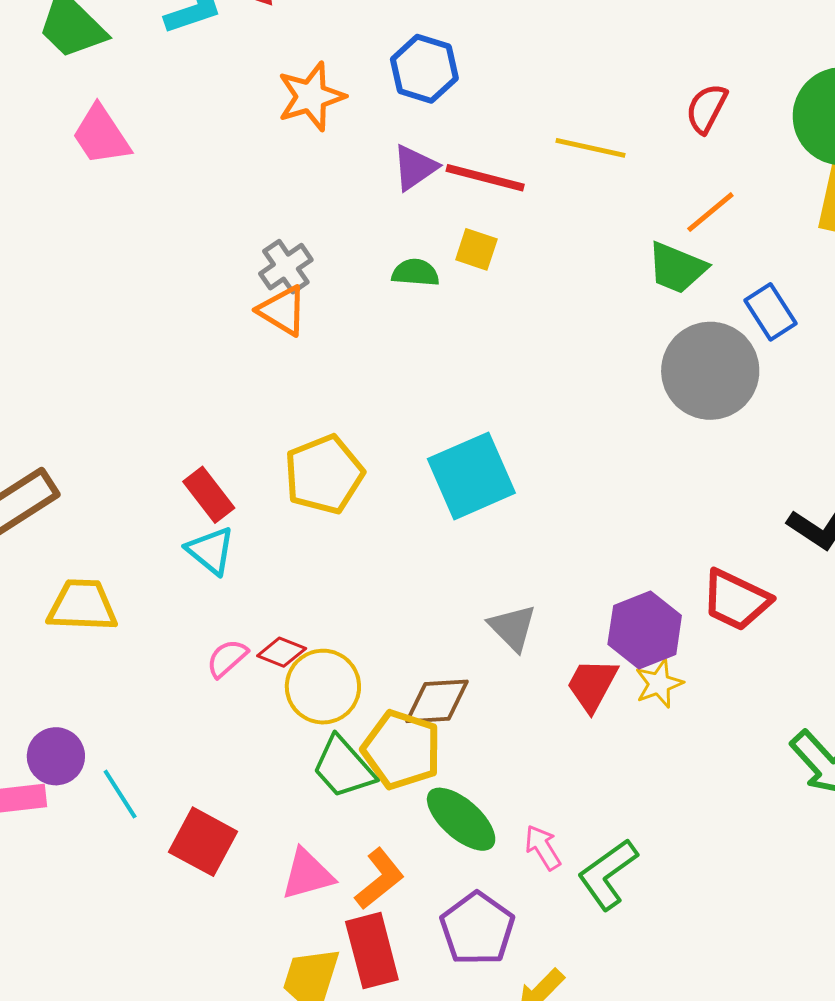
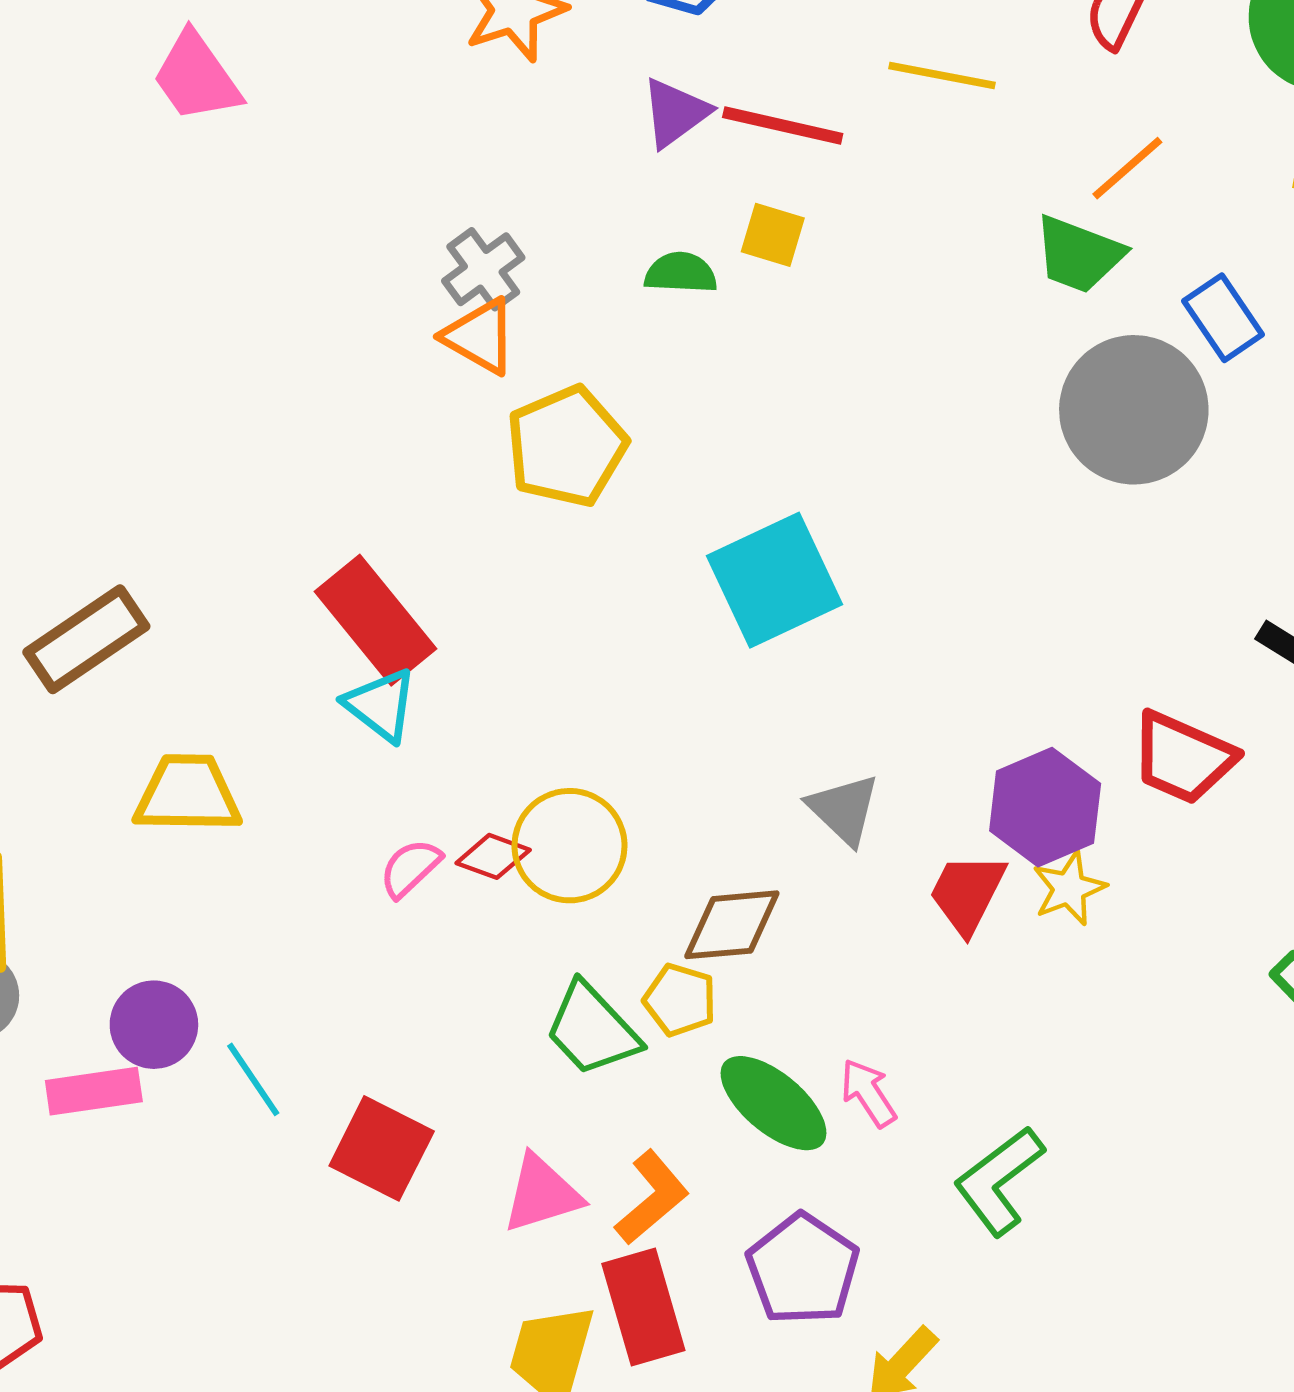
yellow pentagon: (324, 474) -> (566, 446), moved
red rectangle: (209, 495) -> (376, 620), size x1.5
yellow circle: (323, 687) -> (570, 846), moved
yellow pentagon: (402, 750) -> (680, 1000), size x0.6
pink arrow: (543, 847) -> (868, 1093), moved

